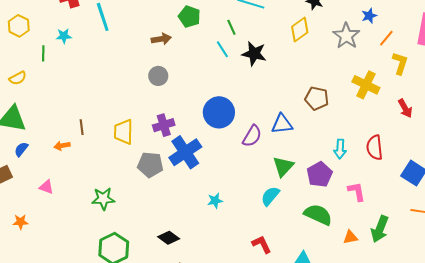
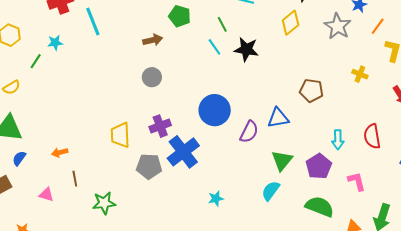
green line: (43, 53) -> (36, 61), turned 35
yellow cross: (366, 85) -> (360, 74), size x0.6
brown line: (82, 127) -> (75, 179), moved

